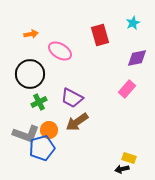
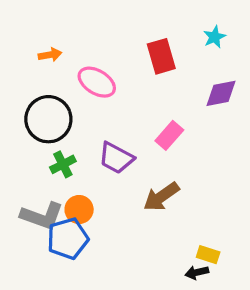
pink rectangle: (127, 89) -> (169, 135), moved
brown arrow: (77, 122) -> (161, 197), moved

